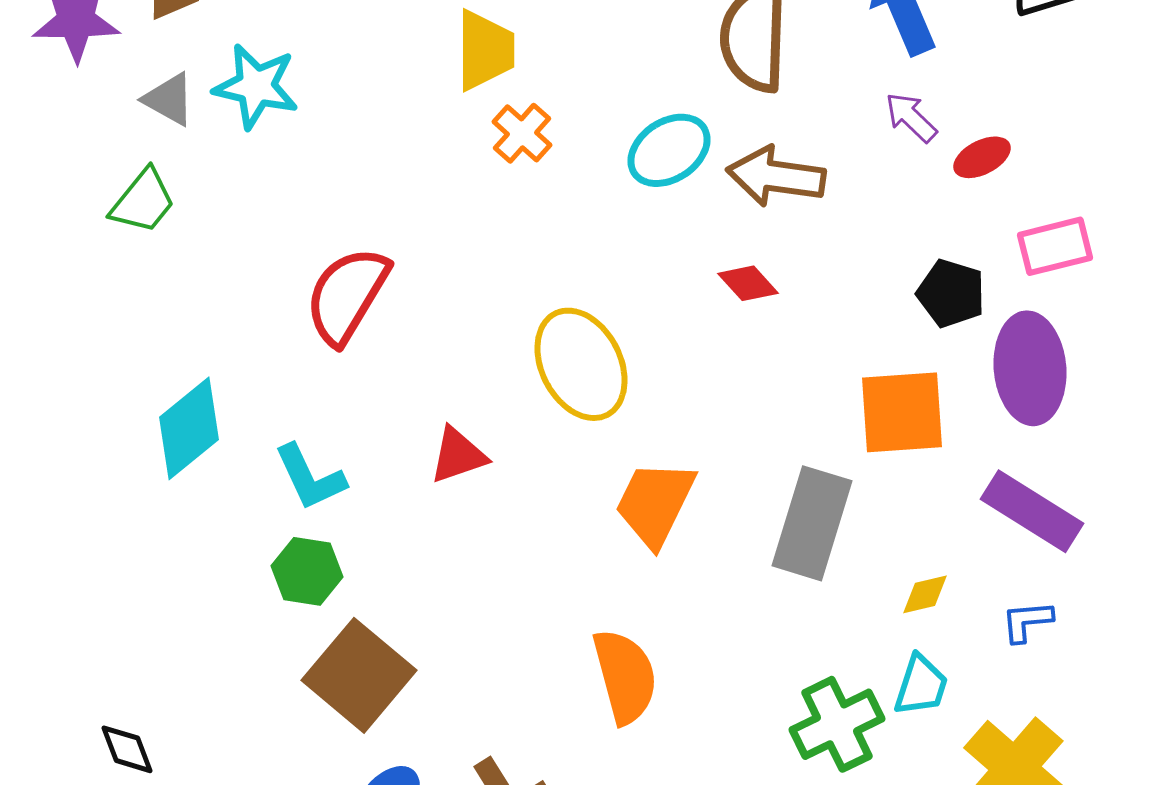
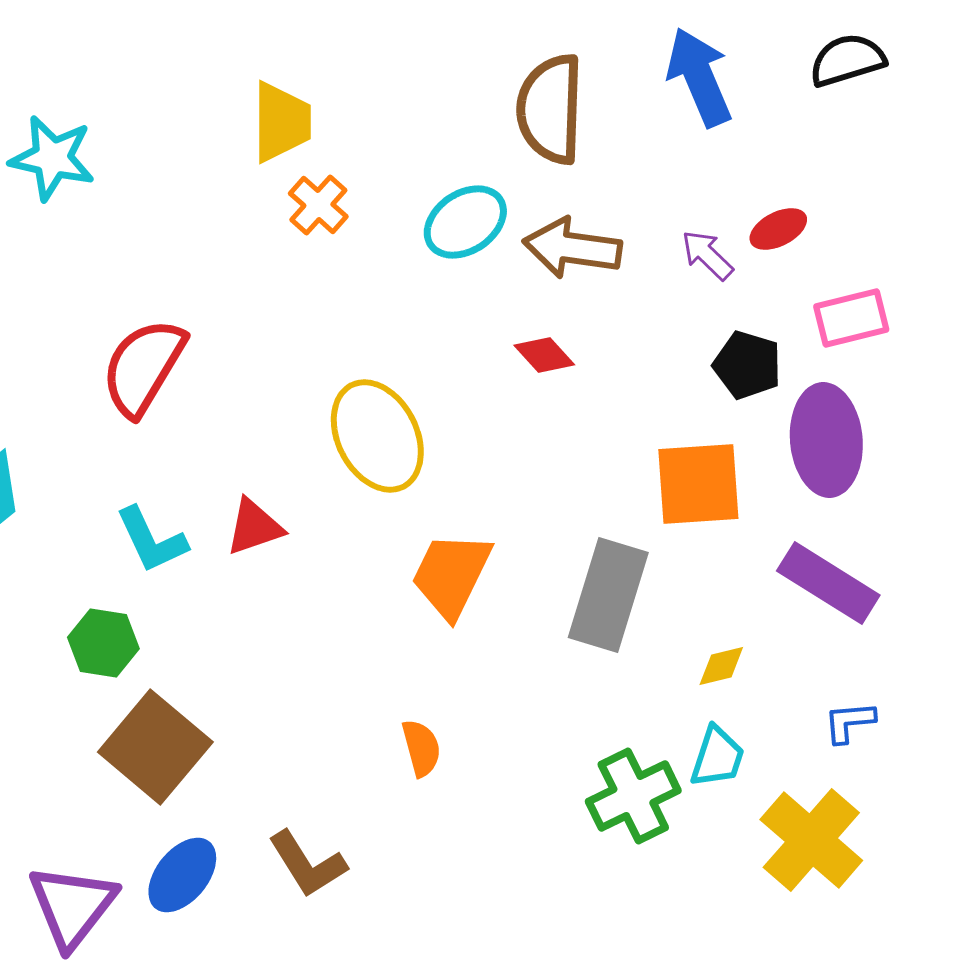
purple arrow: (911, 117) -> (707, 255), moved
cyan L-shape: (310, 477) -> (151, 540), moved
blue L-shape: (1027, 621) -> (849, 722), moved
orange semicircle: (625, 676) -> (421, 748), size x0.6

